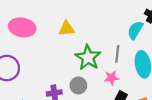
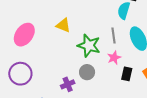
pink ellipse: (22, 27) -> (24, 35), turned -50
yellow triangle: (66, 29) -> (63, 25), turned 42

